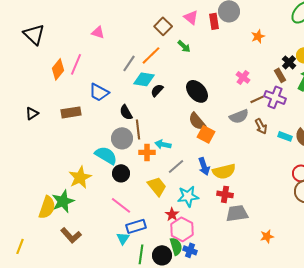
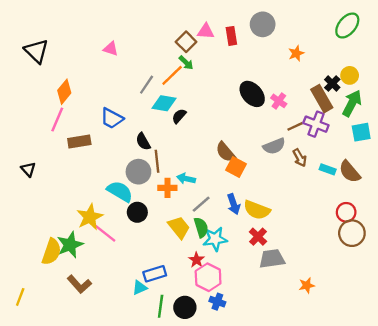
pink triangle: (191, 17) -> (206, 31), moved, turned -35
red rectangle: (214, 21) -> (231, 36), moved
green arrow: (184, 46) -> (186, 63), moved
pink line: (76, 64) -> (57, 119), moved
brown rectangle: (280, 75) -> (322, 99), size x1.6
black ellipse: (197, 91) -> (252, 94), moved
black triangle: (32, 113) -> (28, 169), moved, turned -40
yellow semicircle: (224, 171) -> (257, 210), turned 35
red cross: (225, 194) -> (258, 237), turned 35
pink line: (121, 205) -> (105, 233), moved
cyan triangle: (123, 238) -> (140, 288), turned 32
green semicircle: (176, 246) -> (201, 227), moved

